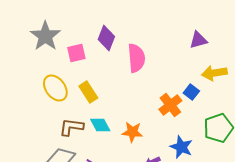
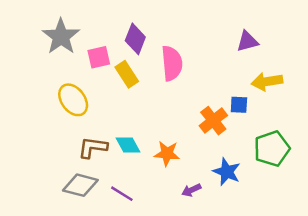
yellow rectangle: (88, 92) -> (127, 74), moved
blue square: (191, 92) -> (239, 105), turned -35

